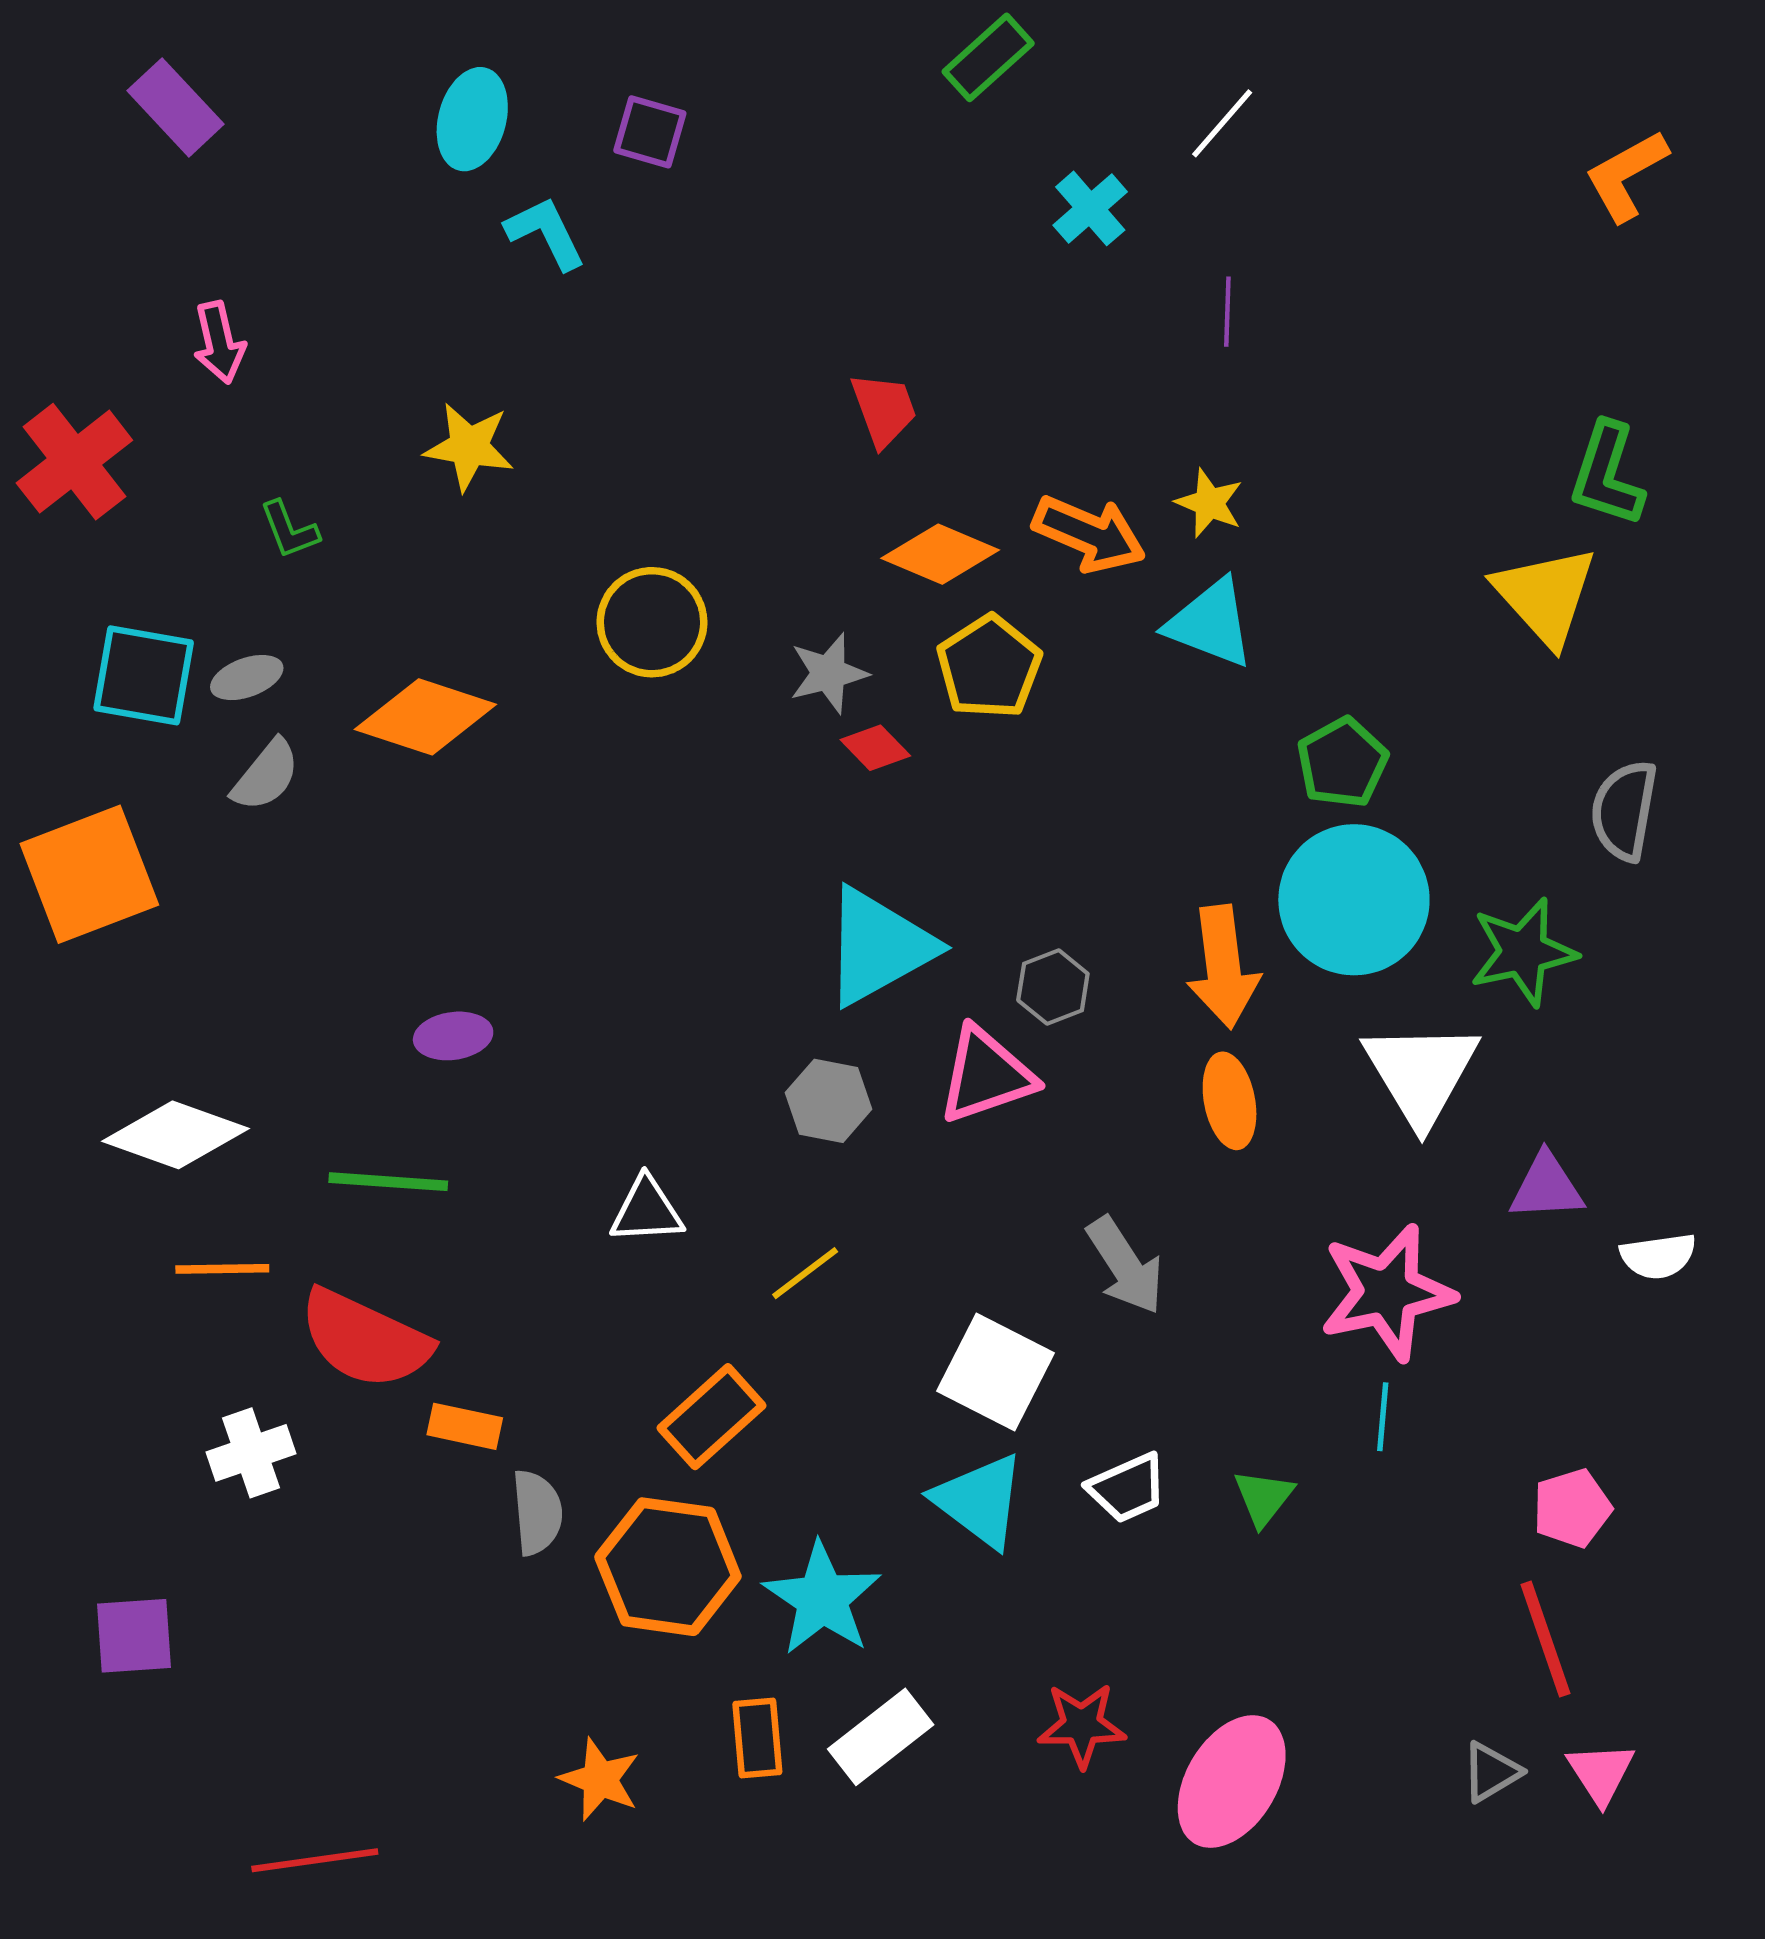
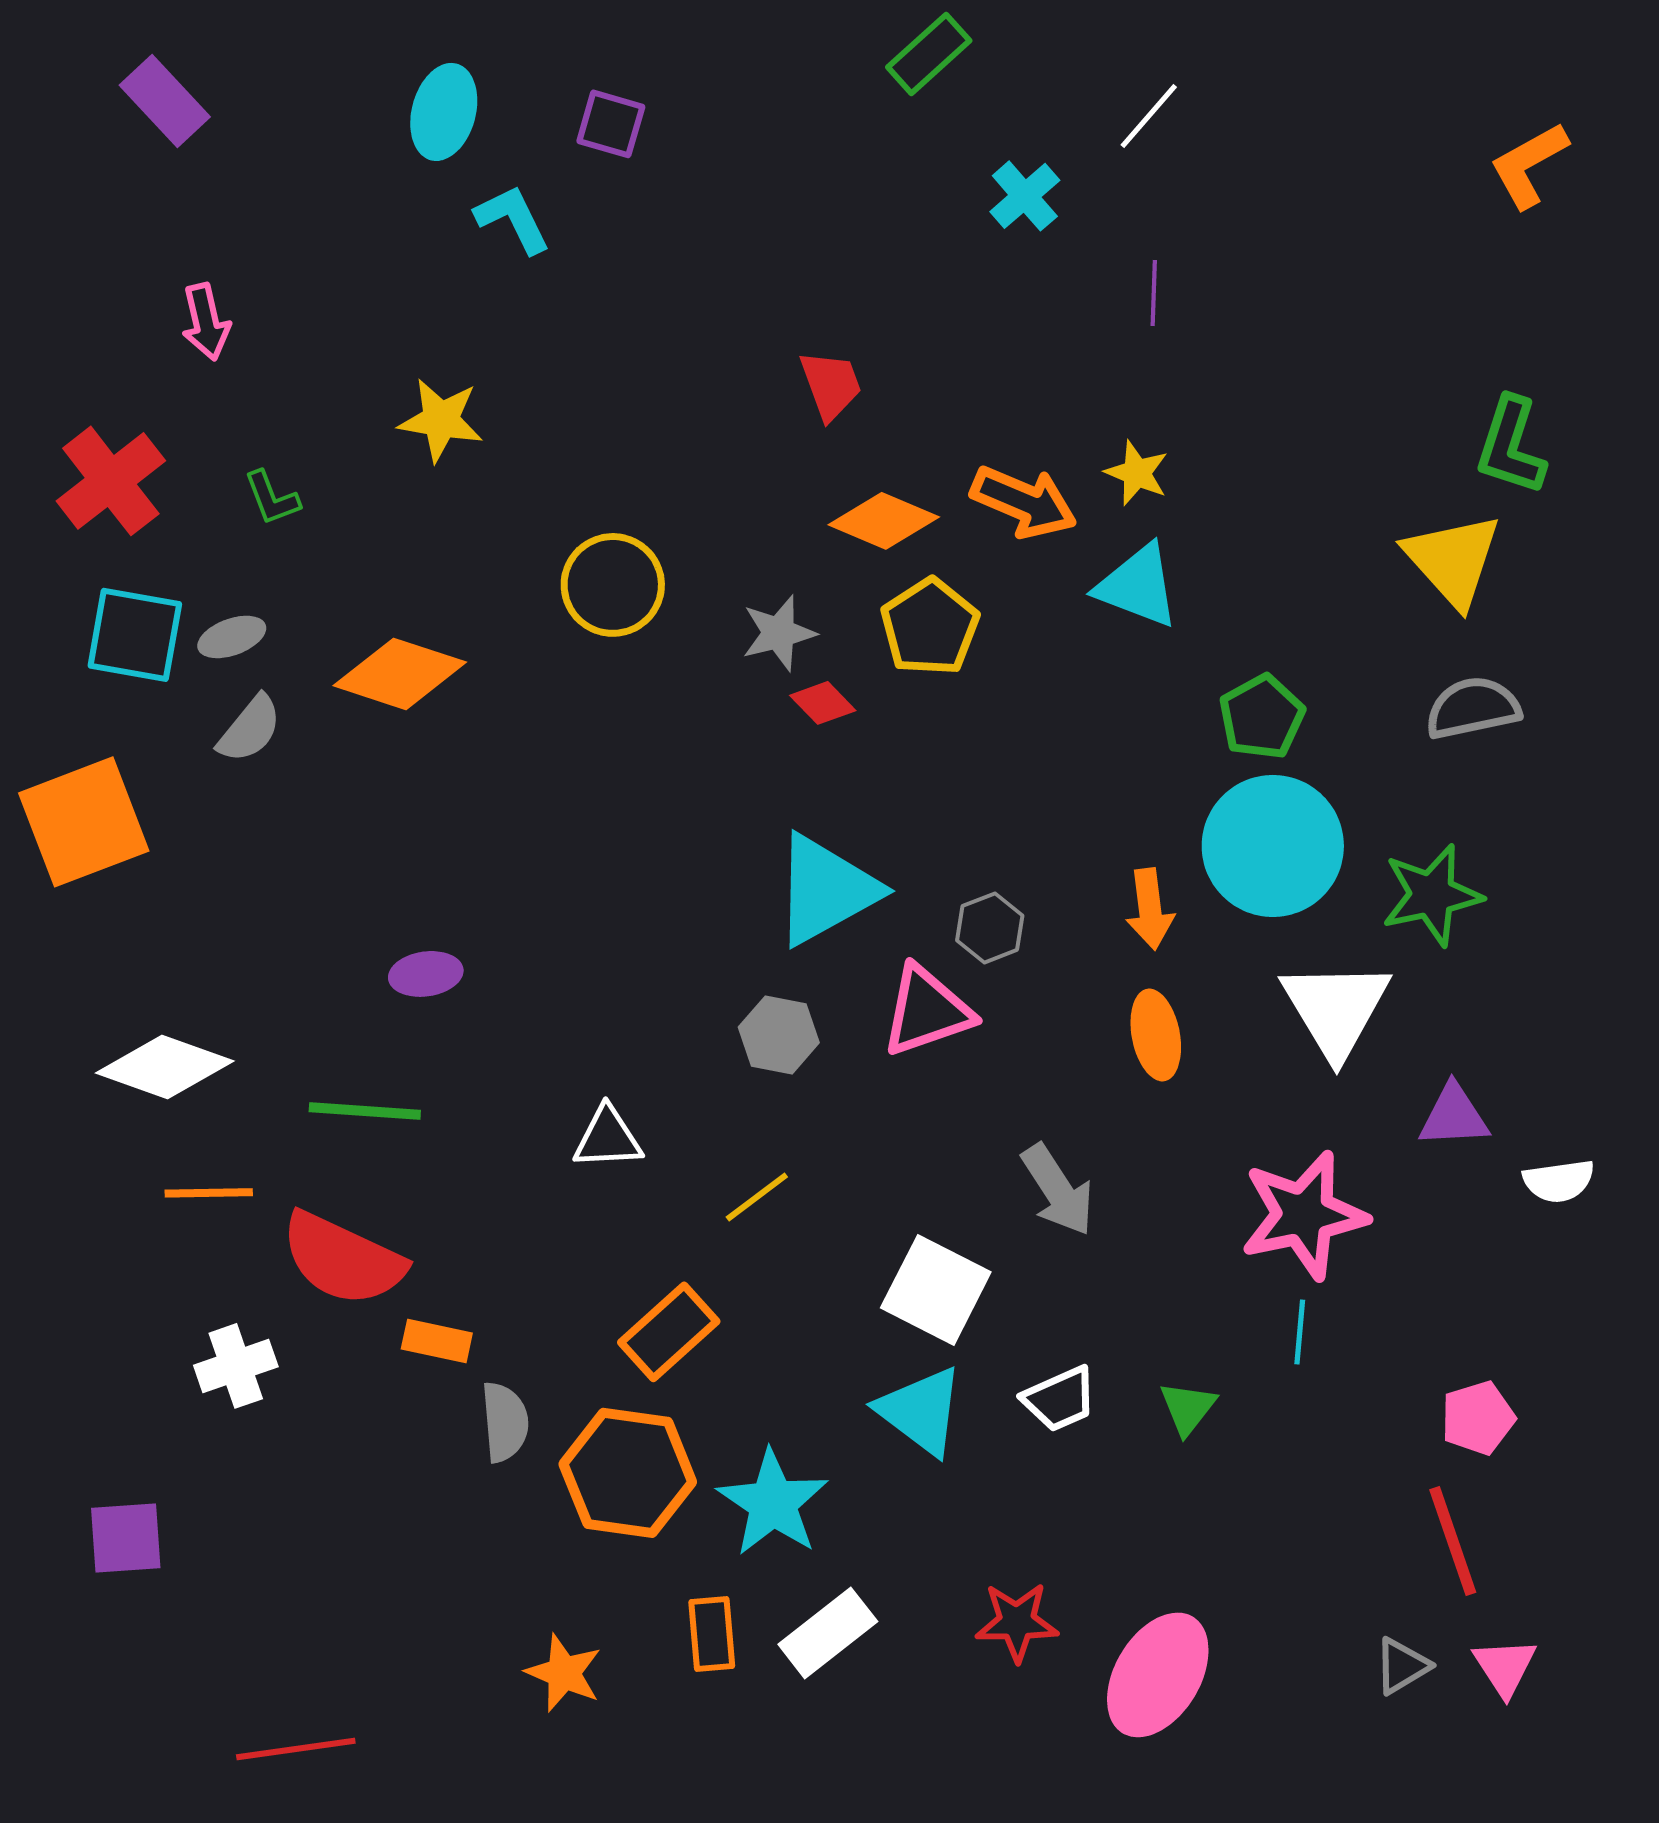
red cross: (74, 462) -> (111, 481), moved
gray semicircle: (1624, 810) -> (1473, 708), moved, turned 68
orange arrow: (1223, 967) -> (1150, 909), size x0.7

